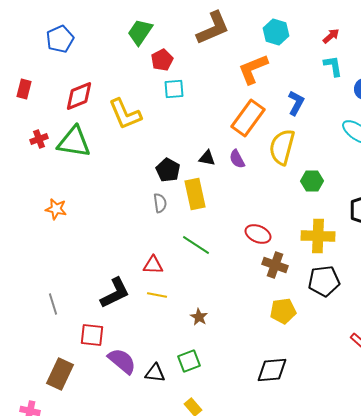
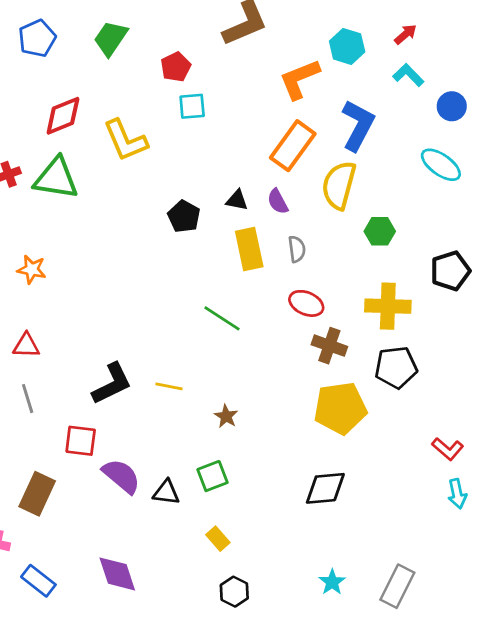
green trapezoid: (140, 32) -> (111, 38), moved
cyan hexagon: (276, 32) -> (347, 46), moved
cyan L-shape: (333, 66) -> (408, 75), turned -35
blue L-shape: (296, 103) -> (358, 125), size x1.5
yellow rectangle: (195, 194) -> (249, 249), moved
gray semicircle: (160, 203) -> (297, 249), moved
red triangle: (153, 265) -> (26, 346), moved
yellow pentagon: (283, 311) -> (340, 408), size x1.5

